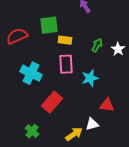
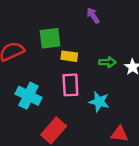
green arrow: (97, 45) -> (107, 62), turned 64
cyan star: (90, 78) -> (99, 102), turned 30

